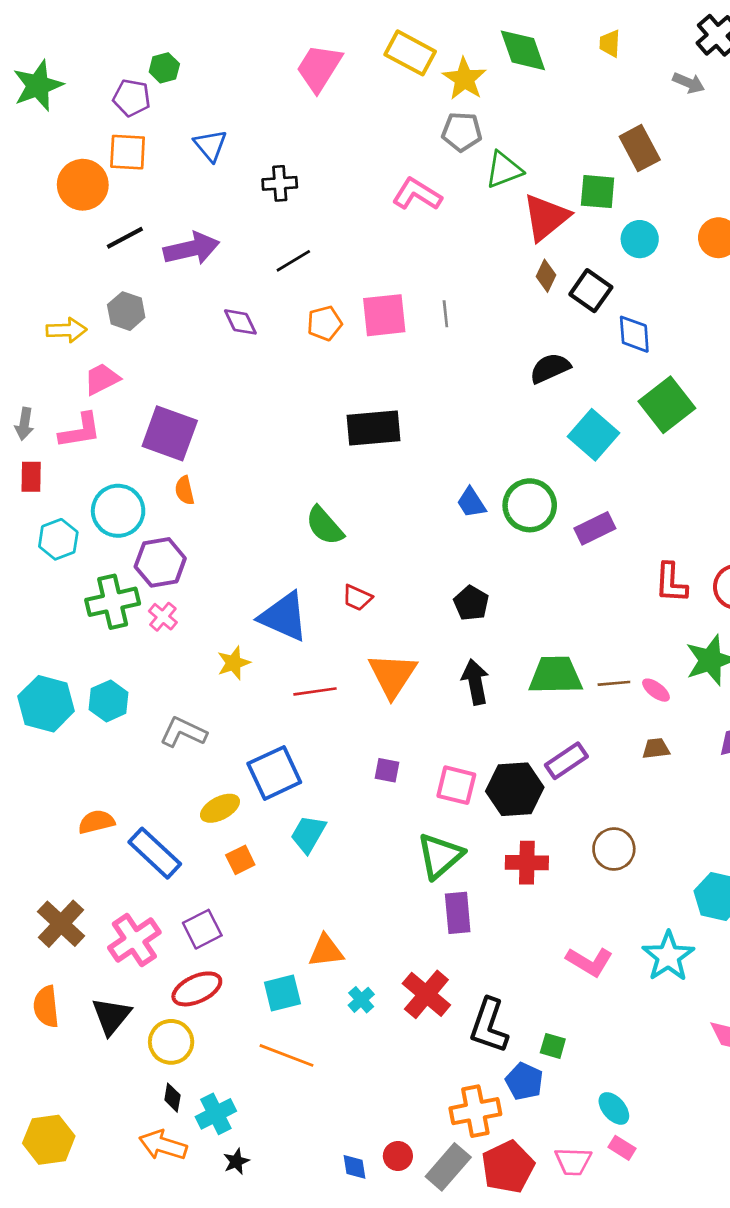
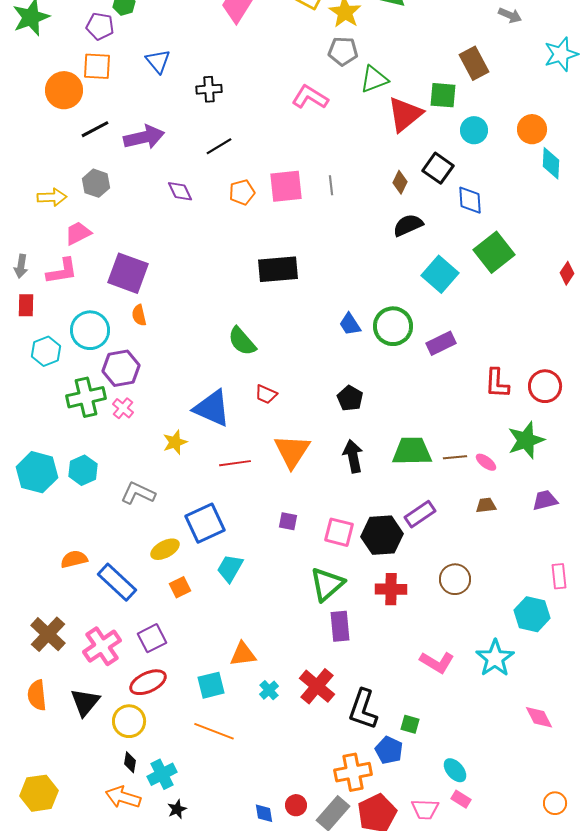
brown diamond: (546, 276) -> (400, 182), moved

